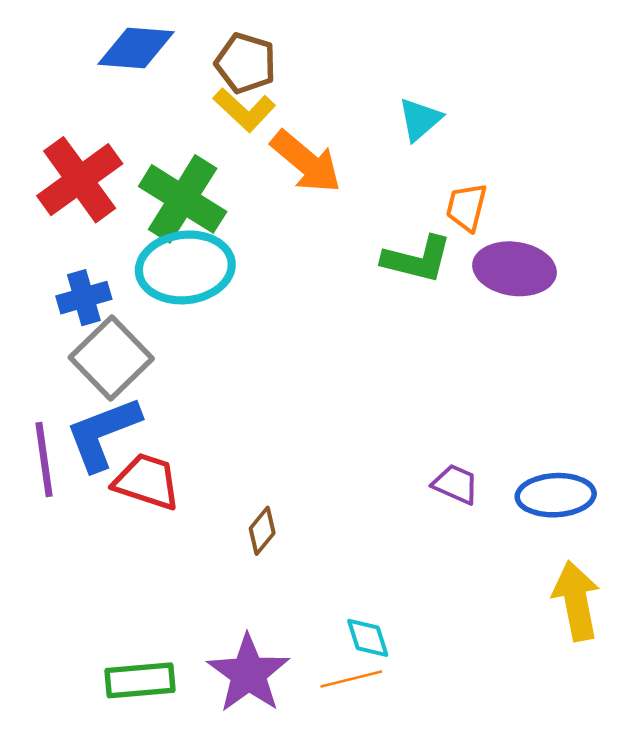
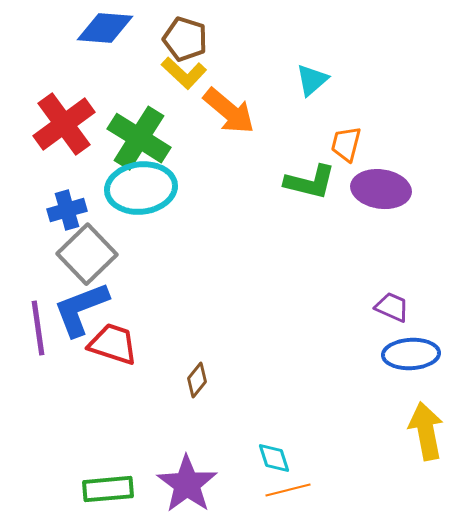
purple trapezoid: (456, 484) -> (392, 307), moved
orange line: (351, 679) -> (288, 490), moved

